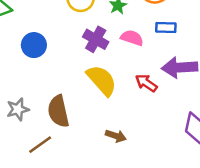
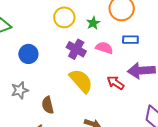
gray star: (18, 109) -> (20, 90), moved
brown semicircle: (58, 111) -> (48, 105), size x0.7

